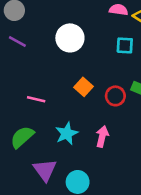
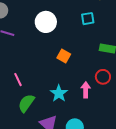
red circle: (115, 96) -> (103, 77), moved
pink line: (36, 99) -> (18, 80), moved, turned 64

